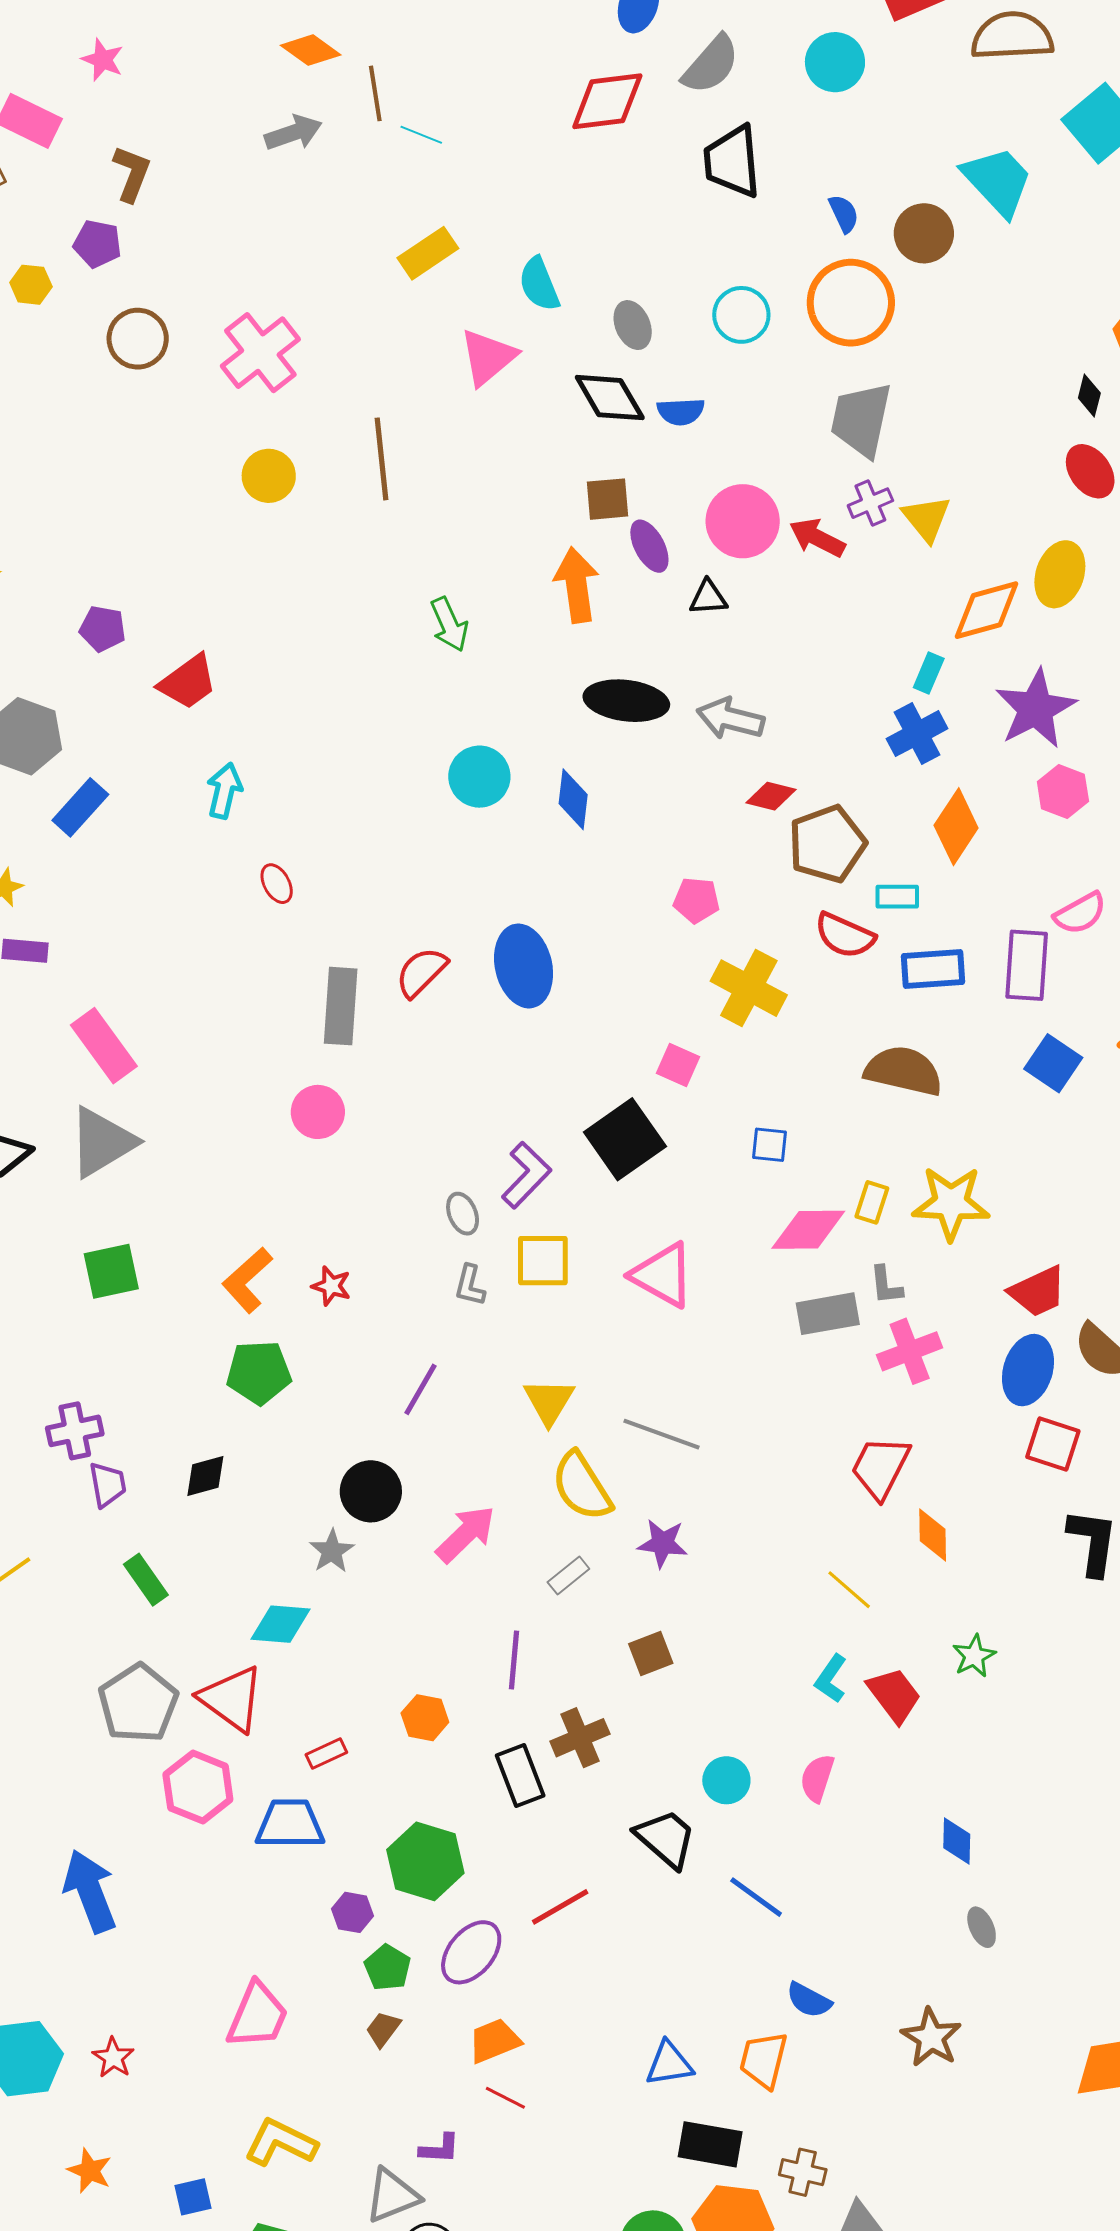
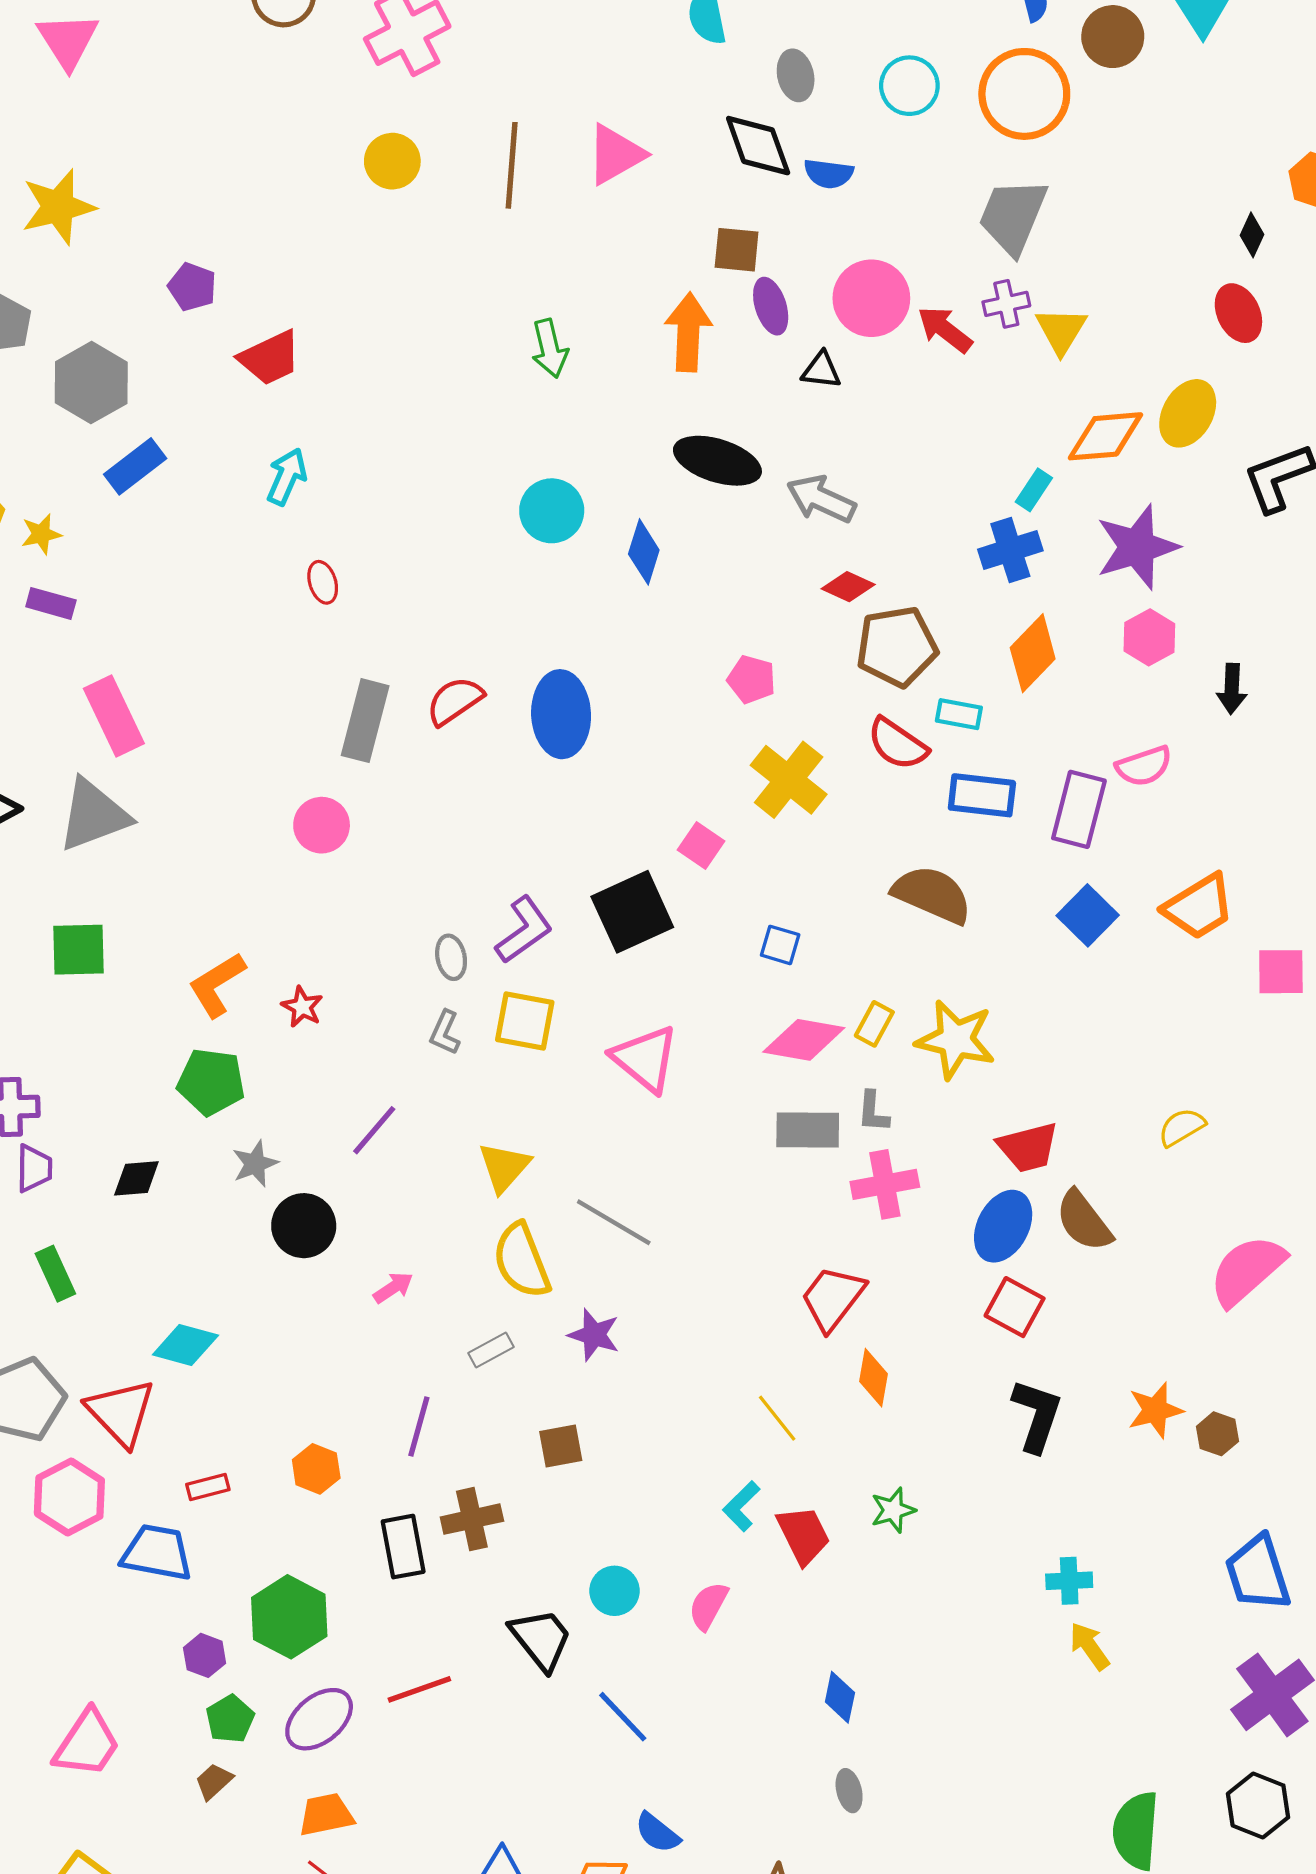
pink triangle: (488, 357) -> (615, 154), moved
pink arrow: (466, 1534) -> (393, 1288), size x0.6
gray star: (332, 1551) -> (255, 1164), moved

